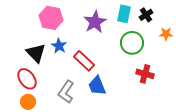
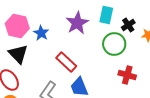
black cross: (146, 15) -> (128, 25), moved
pink hexagon: (51, 18) -> (17, 26), moved
blue star: (59, 46) -> (41, 33), moved

